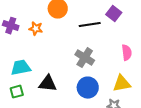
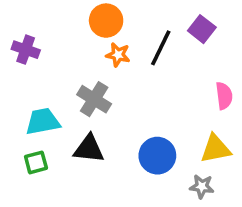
black line: (90, 25) -> (161, 48), turned -55
orange star: (36, 29) -> (118, 55), moved
gray cross: (85, 58) -> (94, 99), moved

